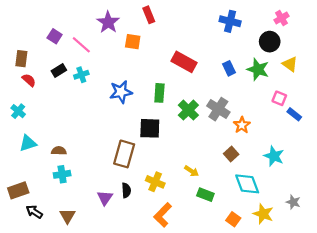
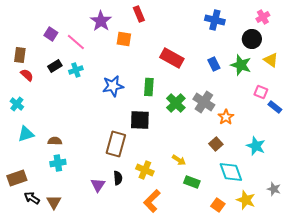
brown triangle: (67, 216) -> (54, 202), moved

